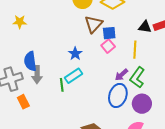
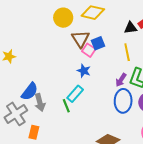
pink square: (108, 46) -> (89, 50), moved
blue star: (75, 54) -> (84, 71), moved
blue semicircle: (30, 61) -> (30, 91), turned -120
orange rectangle: (23, 102) -> (34, 132), turned 56

